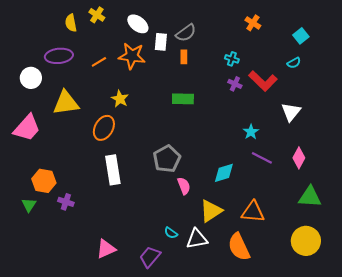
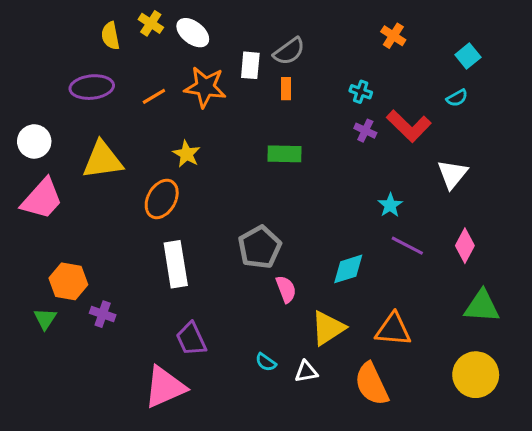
white ellipse: (138, 24) -> (193, 33), moved
white circle: (31, 78) -> (34, 141), moved
white triangle: (197, 239) -> (306, 372), size x0.7
pink triangle: (106, 249) -> (165, 387), size x1.4
purple trapezoid: (150, 257) -> (191, 339), moved, turned -65

